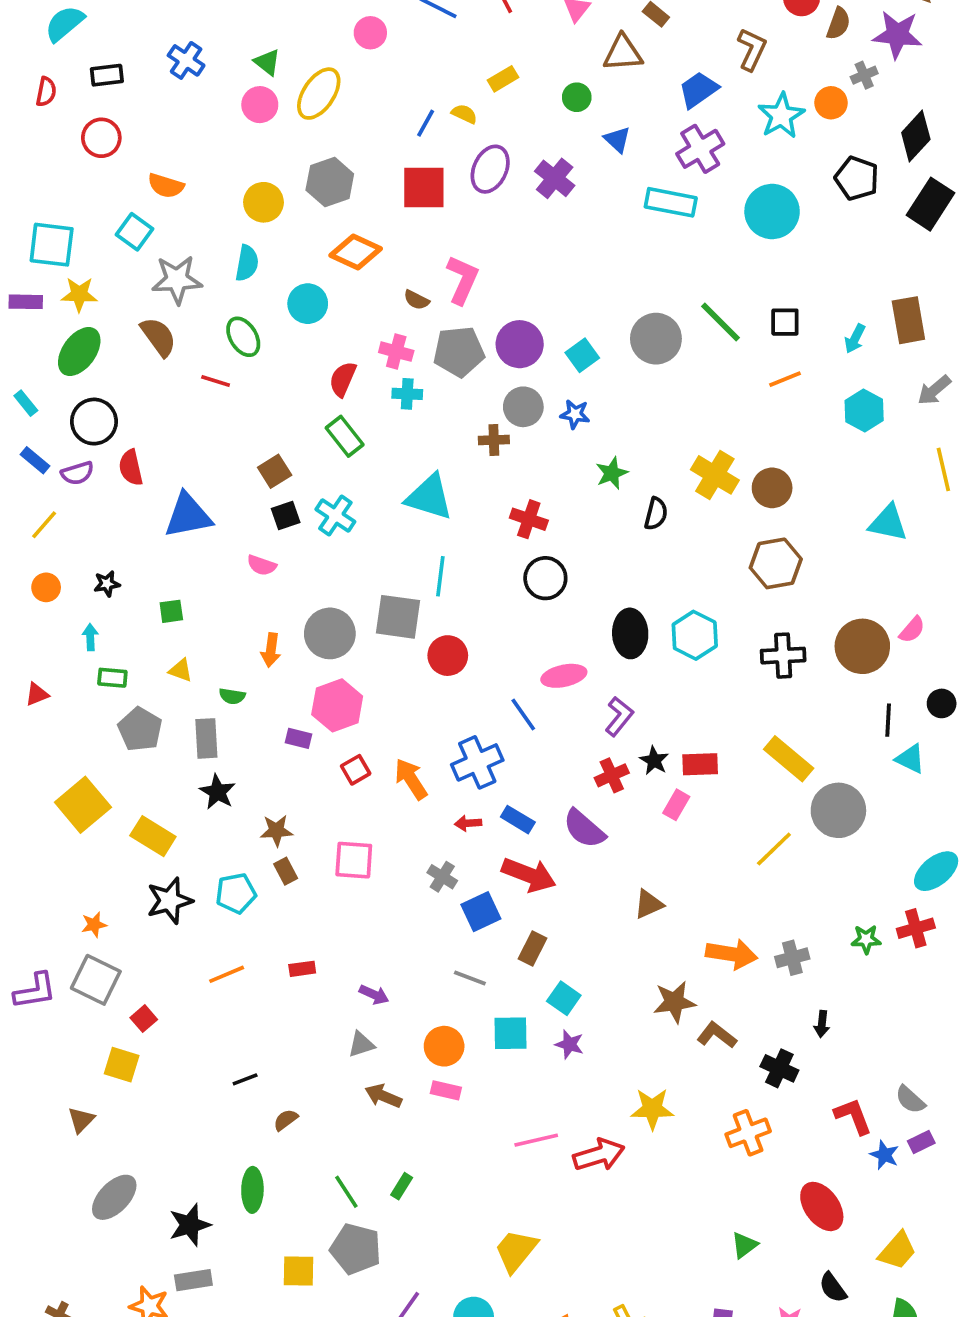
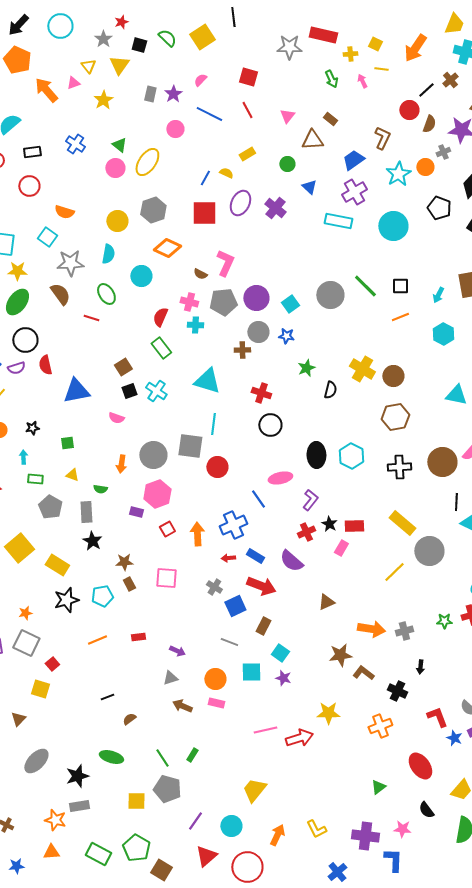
orange arrow: (411, 779) -> (197, 534), turned 30
green ellipse: (252, 1190) -> (111, 757), turned -75

